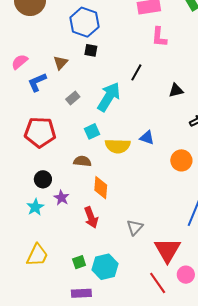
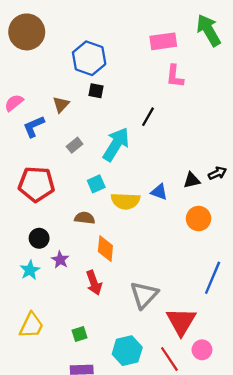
black triangle: (176, 90) -> (192, 180), moved
gray triangle: (135, 227) -> (144, 295), size x1.5
cyan hexagon: (105, 267) -> (127, 351), moved

